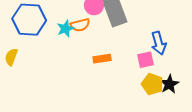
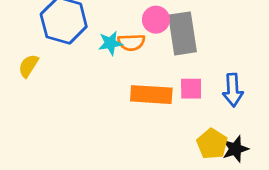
orange rectangle: (102, 59) -> (151, 95), size x1.6
pink square: (145, 60) -> (191, 89), moved

